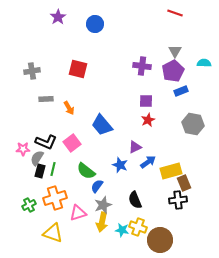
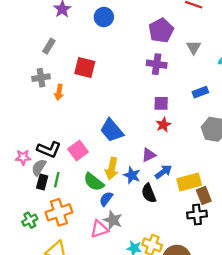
gray cross: (32, 71) -> (41, 78), moved
purple pentagon: (173, 71) -> (161, 30), moved
gray rectangle: (46, 99) -> (49, 46), moved, turned -56
orange arrow: (69, 108) -> (59, 92), moved, turned 40
black semicircle: (135, 200) -> (149, 193), moved
gray star: (103, 205) -> (113, 220), turned -30
pink triangle: (78, 213) -> (99, 229), moved
yellow arrow: (102, 222) -> (112, 169), moved

